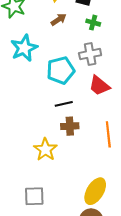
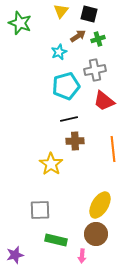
brown arrow: (59, 20) -> (78, 36), moved
green cross: (93, 23) -> (98, 39), turned -32
cyan star: (24, 48) -> (59, 52), moved, size x0.6

